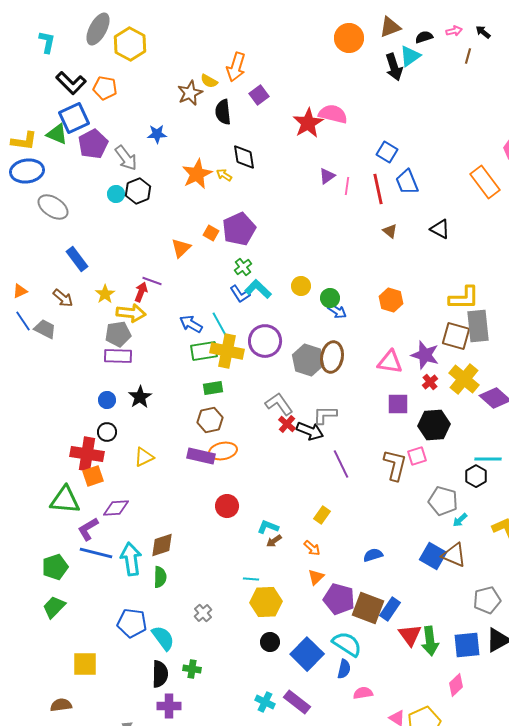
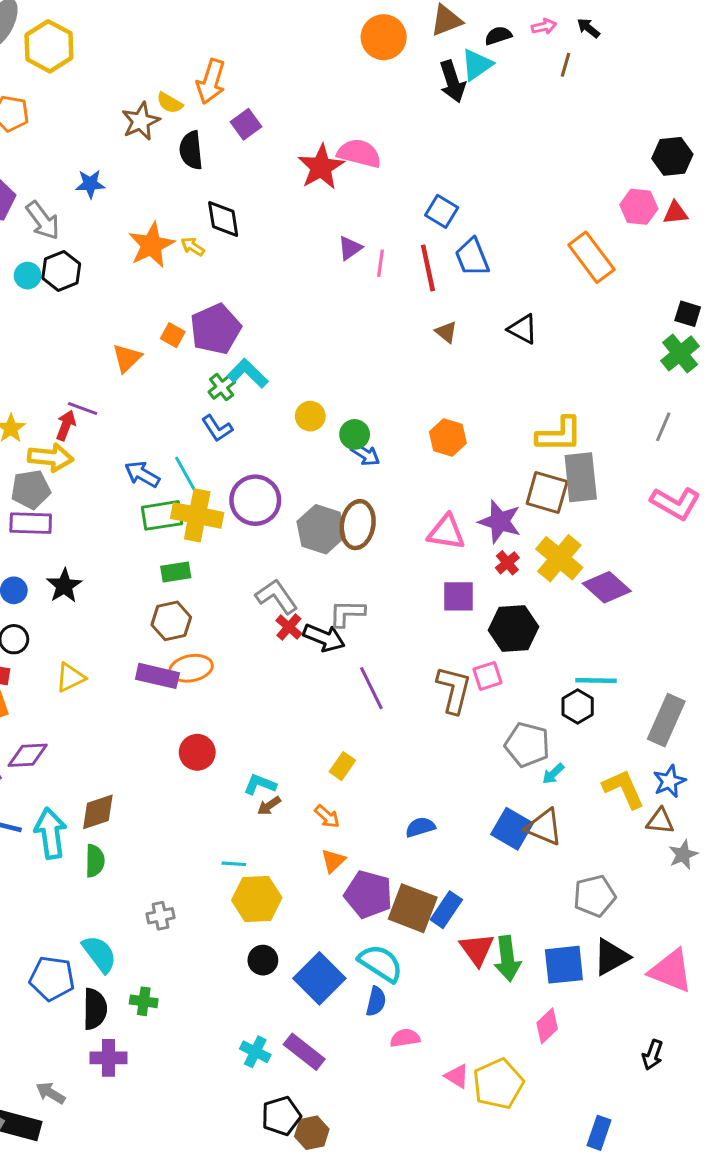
cyan L-shape: (258, 289) -> (248, 373), moved
gray cross: (203, 613) -> (161, 916), turned 30
blue pentagon: (132, 623) -> (52, 978), moved

